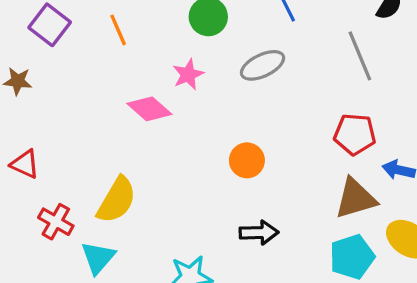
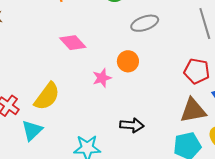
pink star: (188, 74) -> (102, 78), moved
orange circle: (247, 160) -> (128, 61), moved

